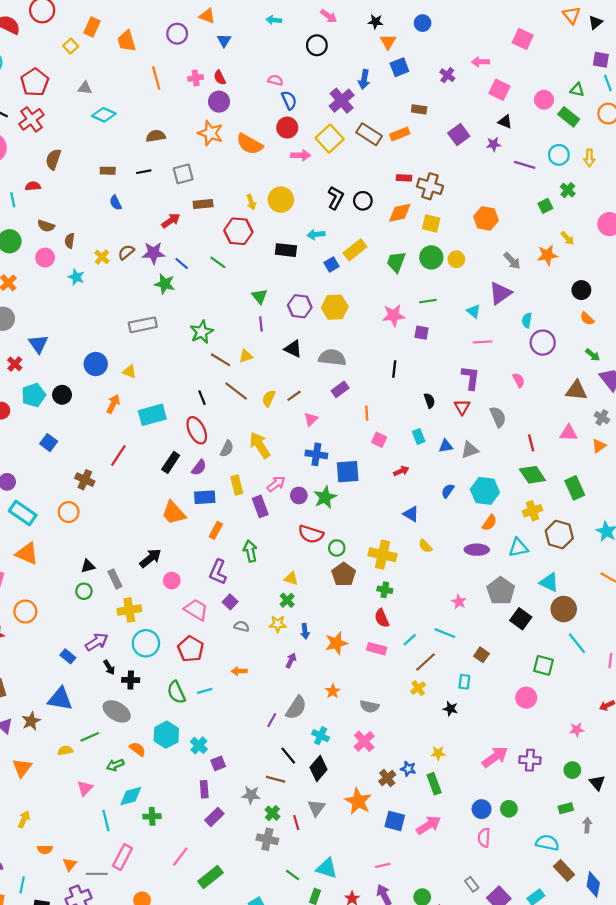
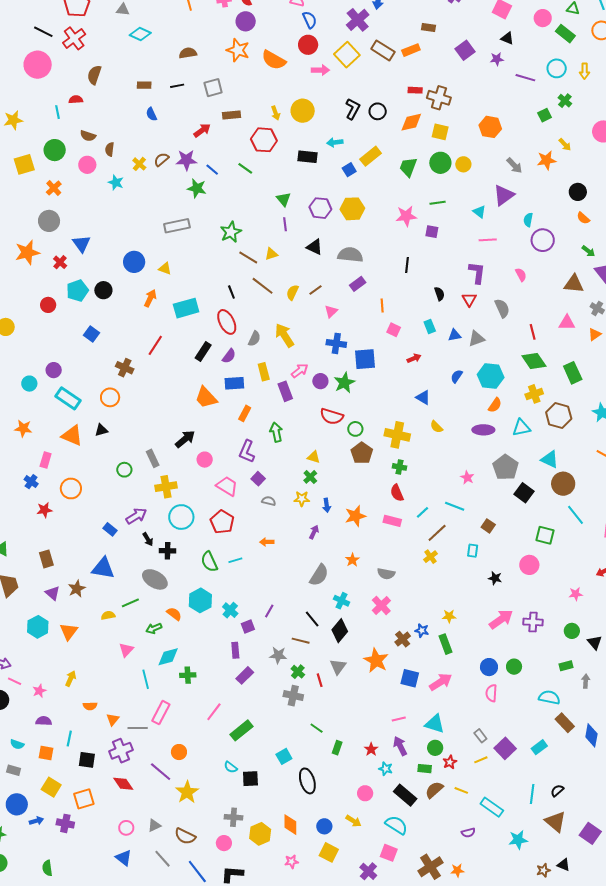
black triangle: (88, 566) -> (101, 430), moved
black star: (450, 709) -> (495, 578), moved
purple line: (272, 720) -> (269, 611), moved
cyan triangle: (327, 868) -> (435, 724), moved

